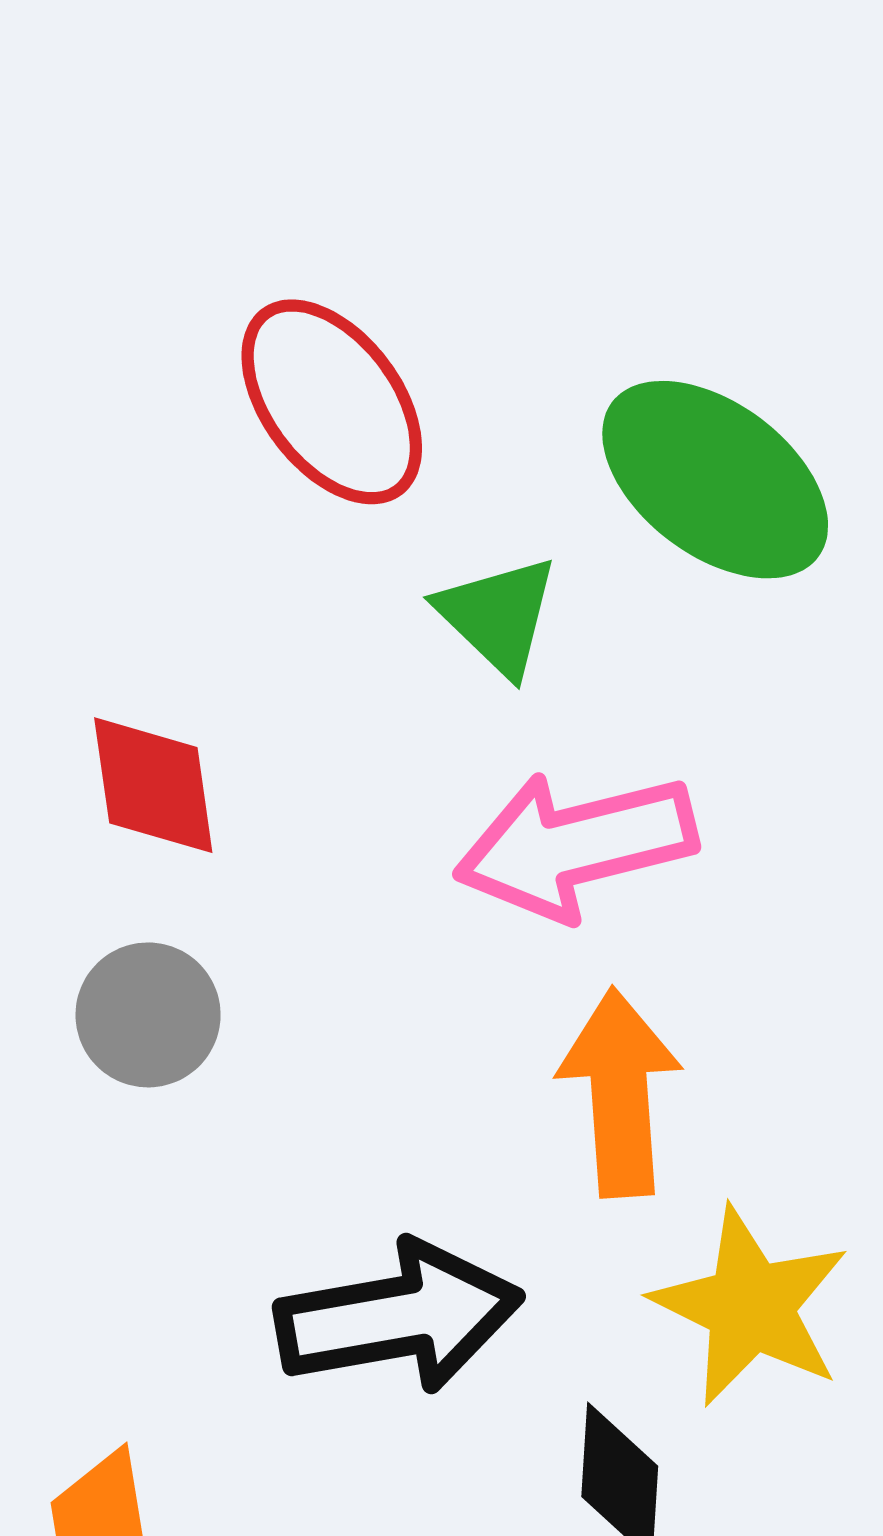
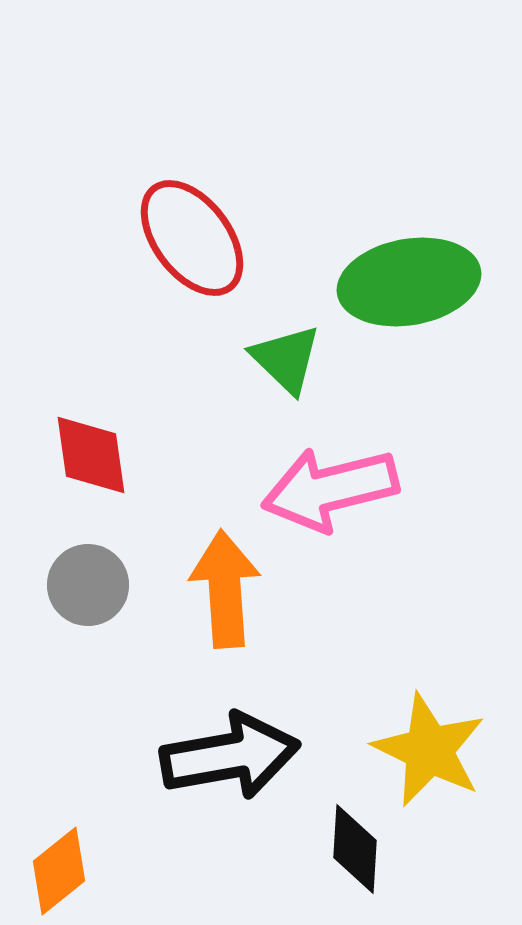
green ellipse: (715, 480) -> (409, 282), turned -47
orange arrow: (620, 1093) -> (225, 589), moved

